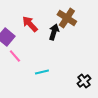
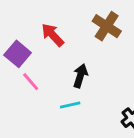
black arrow: (54, 32) -> (80, 76), moved

